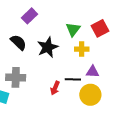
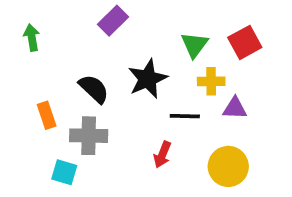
black semicircle: (18, 42) -> (94, 89), moved
purple triangle: (93, 72) -> (235, 108), moved
black line: (73, 79) -> (185, 116), moved

